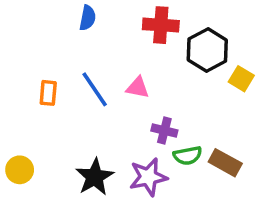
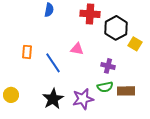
blue line: (95, 89) -> (53, 63), moved
purple cross: (164, 130) -> (108, 66), moved
brown rectangle: (225, 163) -> (126, 91), turned -30

